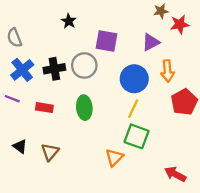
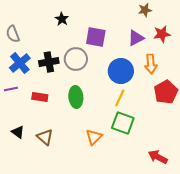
red star: (180, 24) -> (162, 34), moved
purple line: (12, 99) -> (11, 89), turned -32
brown triangle: (50, 152) -> (45, 137), turned -30
orange triangle: (114, 158) -> (94, 137), moved

